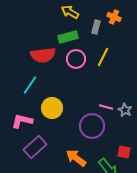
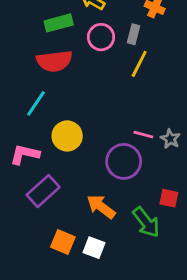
gray rectangle: (96, 27) -> (134, 34), moved
green rectangle: (68, 37) -> (59, 23), moved
pink circle: (76, 59) -> (101, 37), moved

